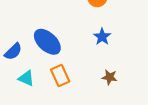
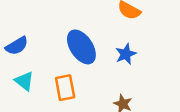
blue ellipse: (47, 42) -> (81, 47), moved

